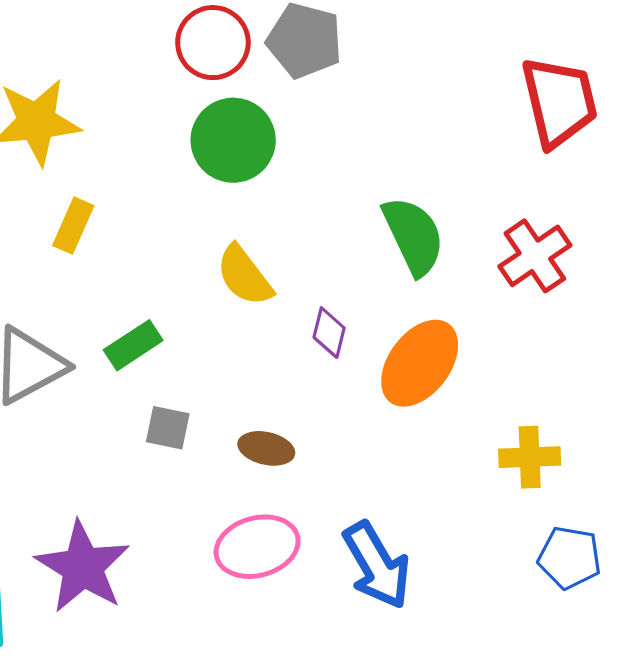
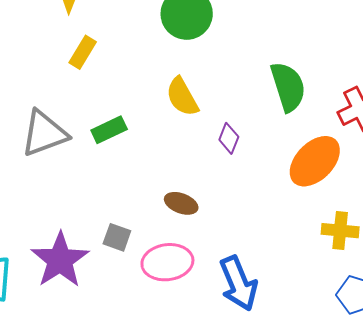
orange ellipse: (420, 363) -> (315, 161), moved
gray square: (168, 428) -> (117, 237), moved

